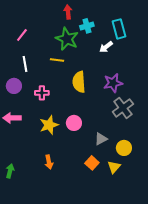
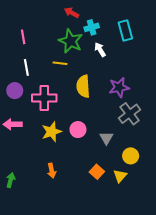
red arrow: (68, 12) -> (72, 13), turned -56
pink line: (22, 35) -> (23, 37), turned -48
white arrow: (106, 47) -> (100, 50), moved, turned 96
pink cross: (42, 93) -> (44, 98), size x1.6
gray triangle: (101, 139) -> (106, 138), moved, turned -32

